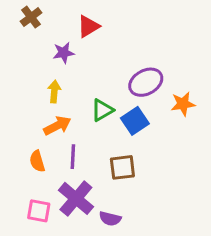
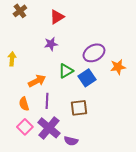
purple star: (64, 53) -> (51, 44), moved
yellow arrow: (54, 91) -> (12, 59), moved
pink square: (39, 211) -> (25, 127), moved, turned 35

